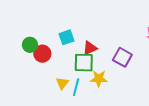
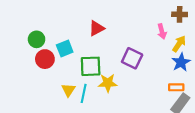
cyan square: (67, 37) -> (65, 48), moved
green circle: (30, 45) -> (37, 39), moved
red triangle: (90, 48) -> (97, 28), moved

